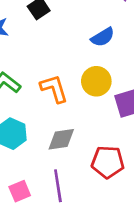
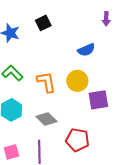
gray diamond: (61, 139) -> (46, 119), turned 45

